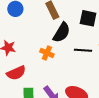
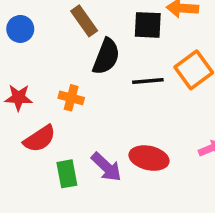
orange cross: (47, 53) -> (71, 98), moved

